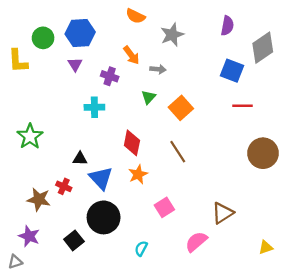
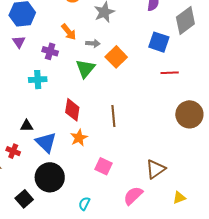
green triangle: (148, 97) -> (85, 69), size x1.5
orange square: (181, 108) -> (116, 57), moved
brown line: (178, 152) -> (113, 116), turned 30
pink square: (164, 207) -> (104, 166), turned -30
yellow triangle: (266, 247) -> (179, 198), moved

